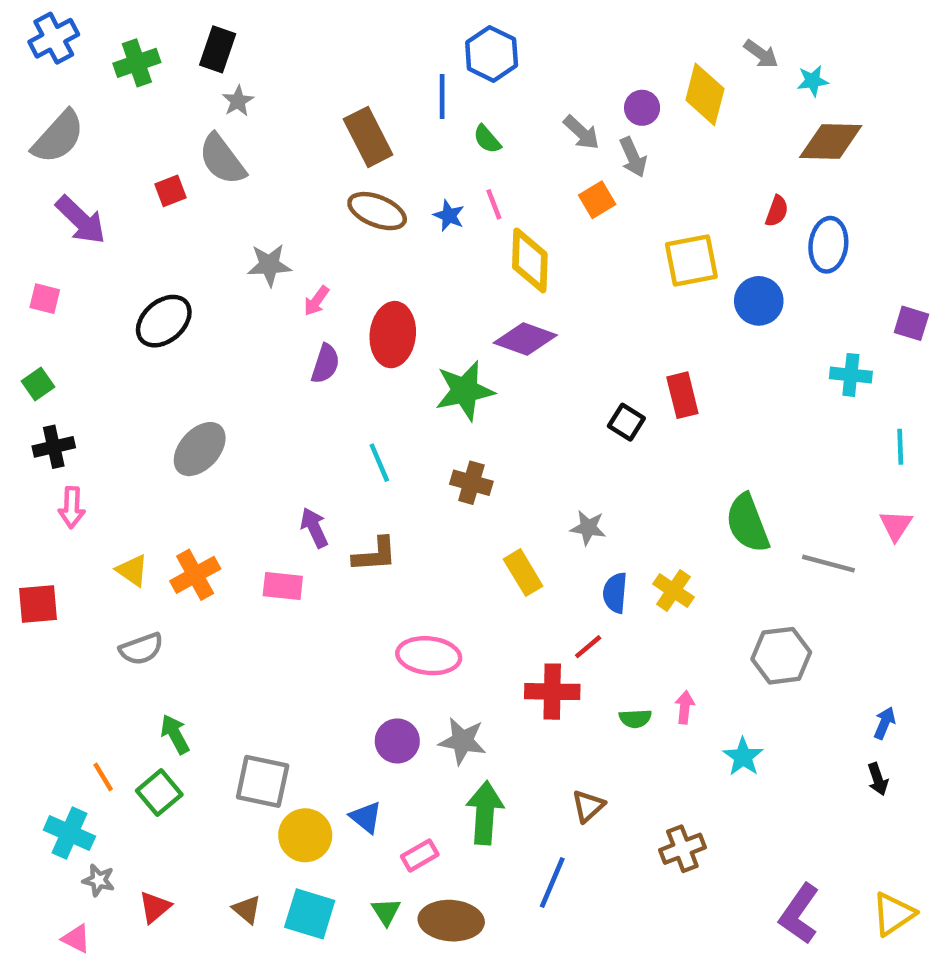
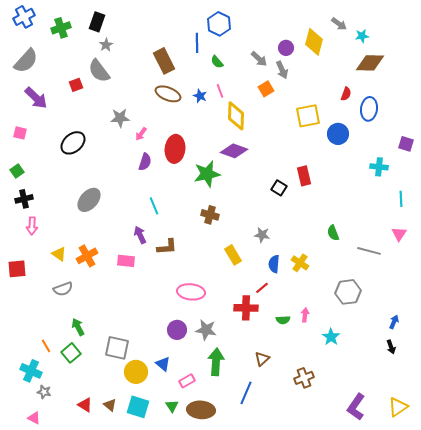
cyan line: (379, 463) -> (154, 206), moved
green semicircle: (748, 523) -> (333, 233), size x0.6
red triangle: (155, 907) -> (85, 405), moved, turned -49

